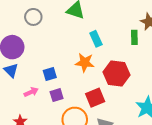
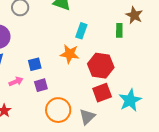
cyan rectangle: (96, 39) -> (81, 31), turned 42
red square: (95, 98) -> (102, 93), moved

